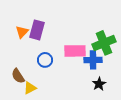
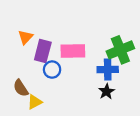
purple rectangle: (37, 30) -> (43, 51), moved
pink rectangle: (75, 51) -> (73, 51), moved
black star: (99, 84) -> (107, 92), moved

